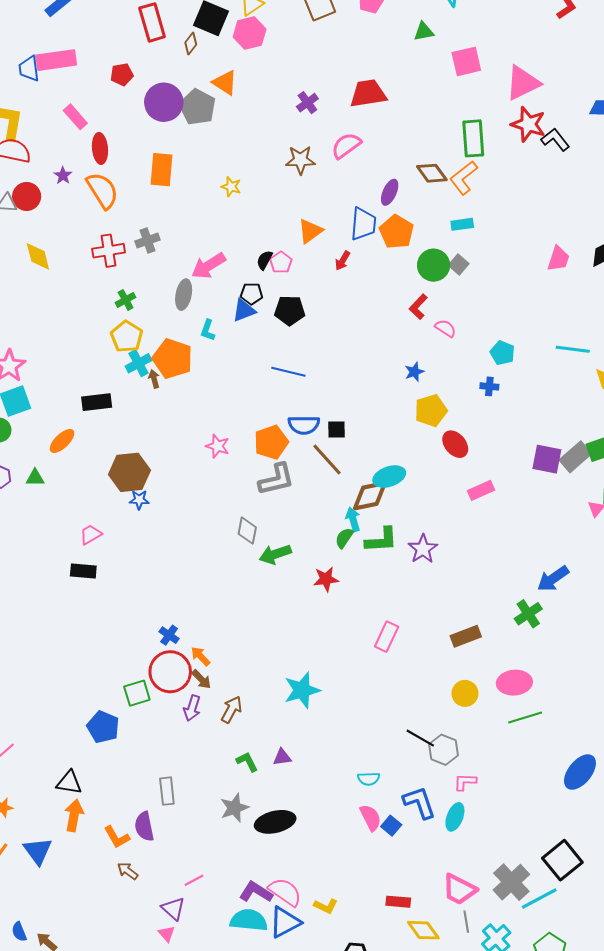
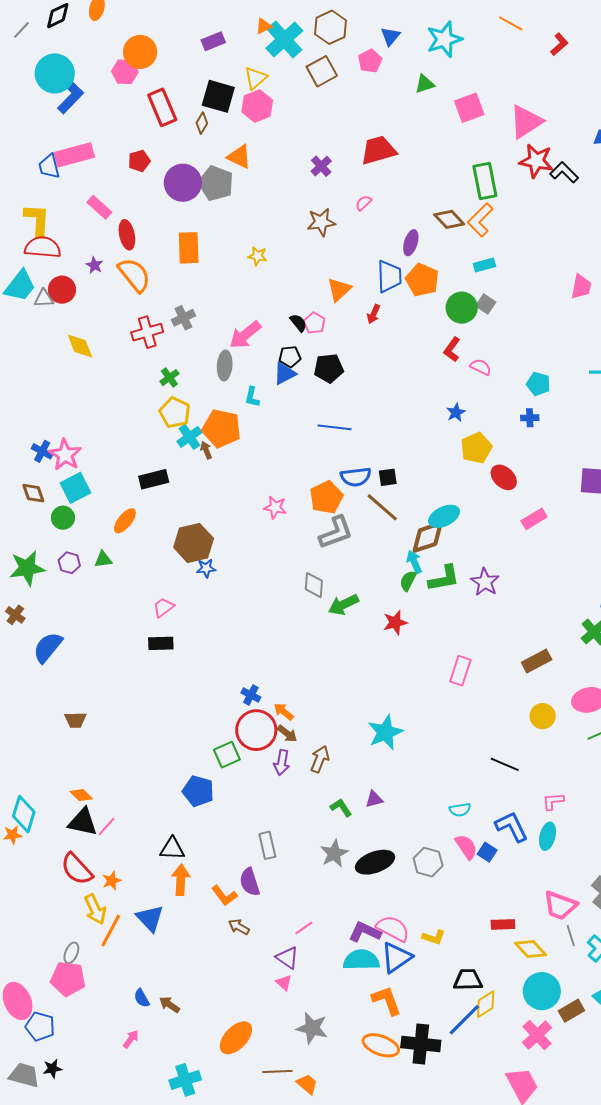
pink semicircle: (346, 146) -> (364, 203), size x0.6
black semicircle: (264, 260) -> (298, 323), turned 120
gray hexagon: (444, 750) -> (428, 862), moved

